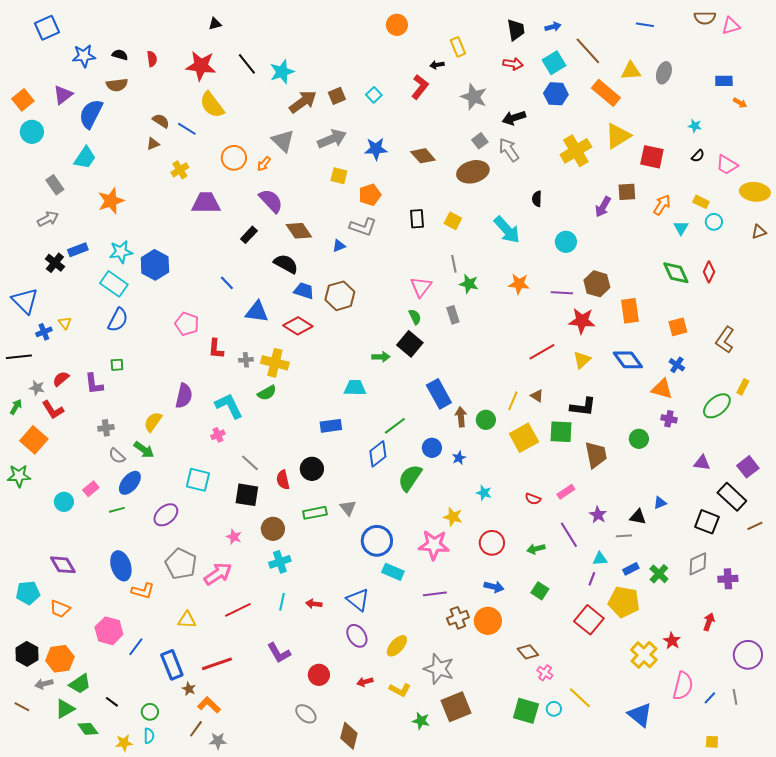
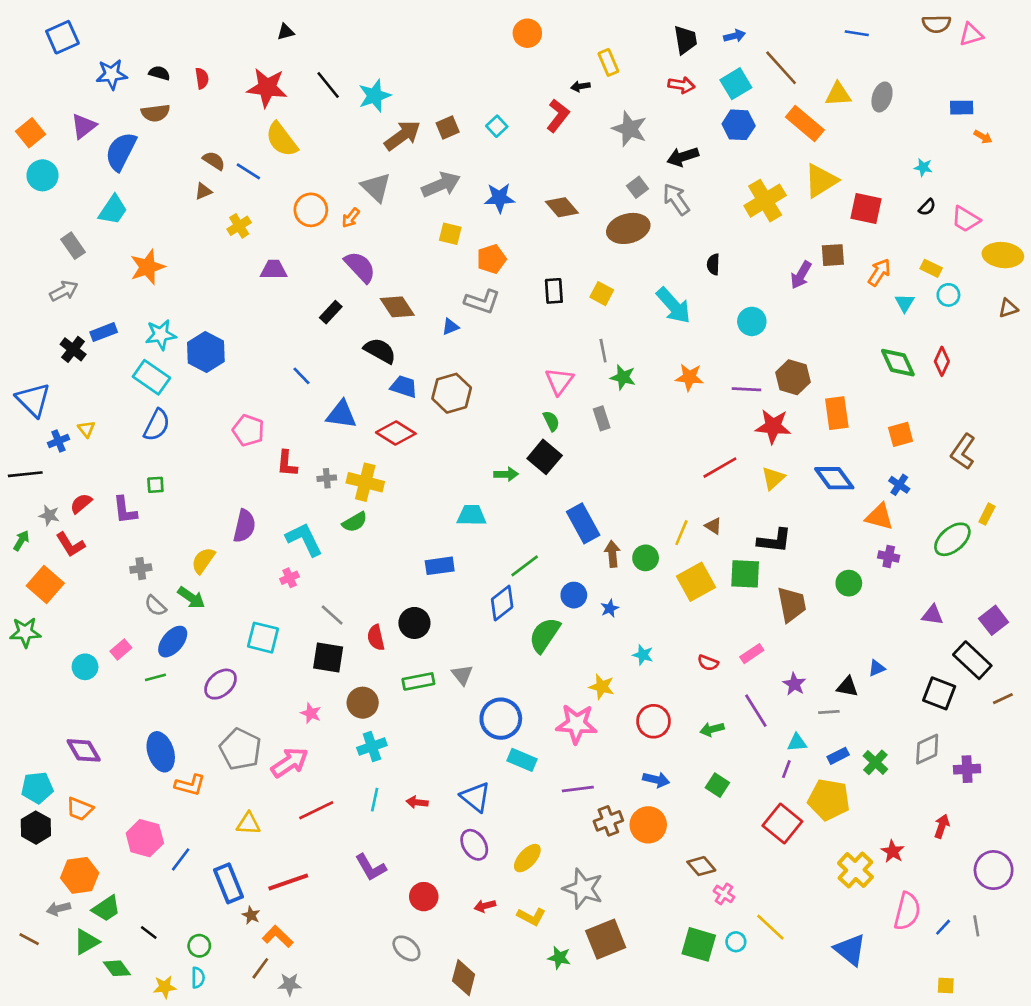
purple trapezoid: (206, 203) -> (274, 270), size x0.7
black hexagon: (27, 654) -> (36, 828), moved

